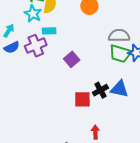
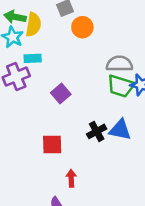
red square: (82, 99) -> (52, 144), moved
red arrow: (95, 132) -> (71, 178), moved

